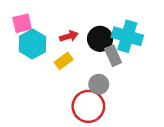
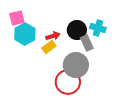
red arrow: (69, 36) -> (53, 36), moved
cyan cross: (127, 36) -> (98, 28), size x0.7
gray circle: (99, 84) -> (76, 65), size x1.6

